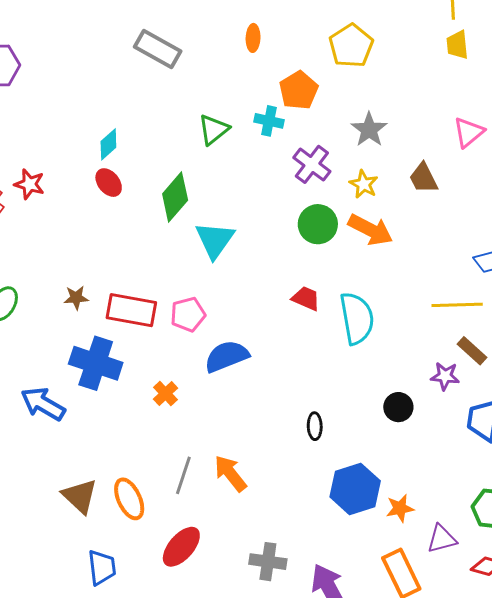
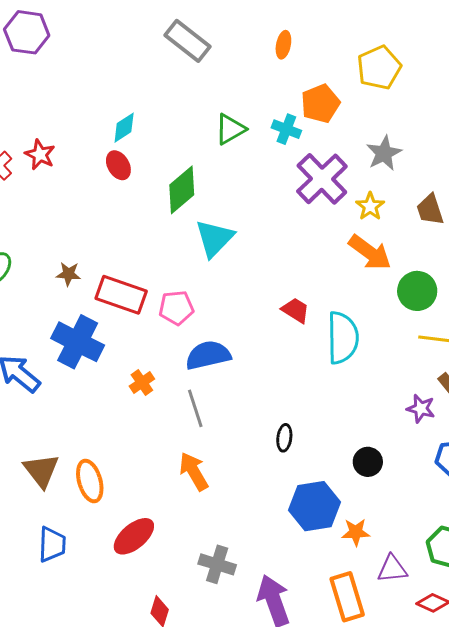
purple cross: (312, 164) -> (322, 179), size x1.4
green circle: (318, 224) -> (417, 291), moved
black circle: (398, 407) -> (368, 462), moved
gray line: (183, 475) -> (195, 408), moved, turned -45

